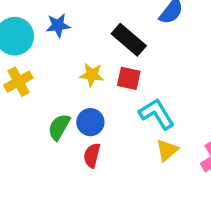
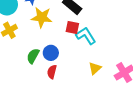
yellow star: (92, 75) -> (42, 17), moved, size x1.5
cyan L-shape: (157, 114) -> (86, 36), moved

